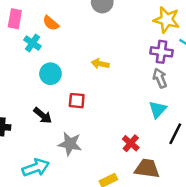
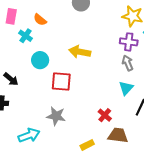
yellow arrow: (100, 64) -> (80, 52), size x1.5
red square: (77, 101) -> (61, 81), size x1.5
black arrow: (43, 116) -> (11, 79), moved

